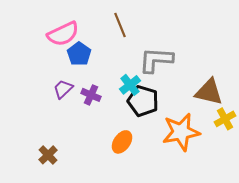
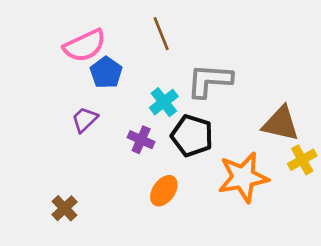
cyan cross: (130, 85) -> (164, 102), moved
purple cross: (91, 95) -> (141, 140), moved

